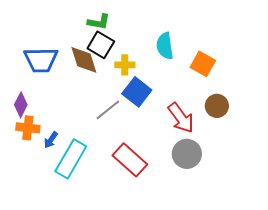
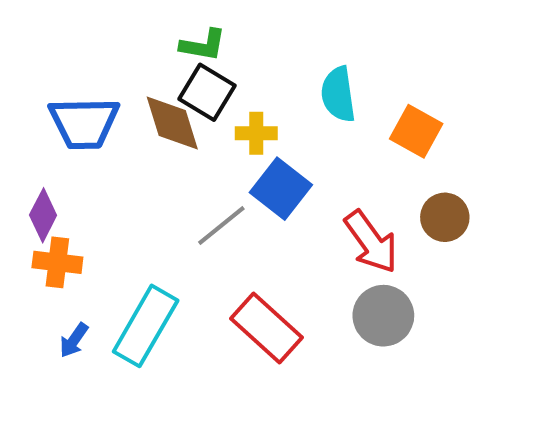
blue arrow: (51, 140) -> (74, 340), moved

